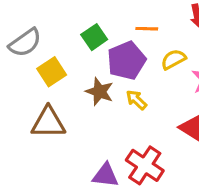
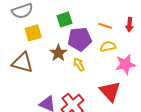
orange line: (147, 29) -> (105, 26), moved

